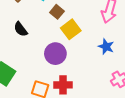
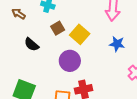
brown square: (57, 12) -> (58, 28), moved, turned 32

